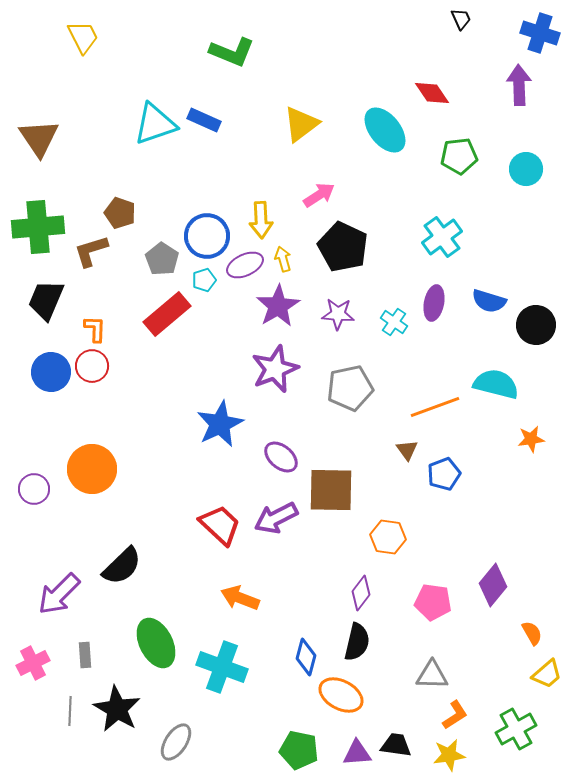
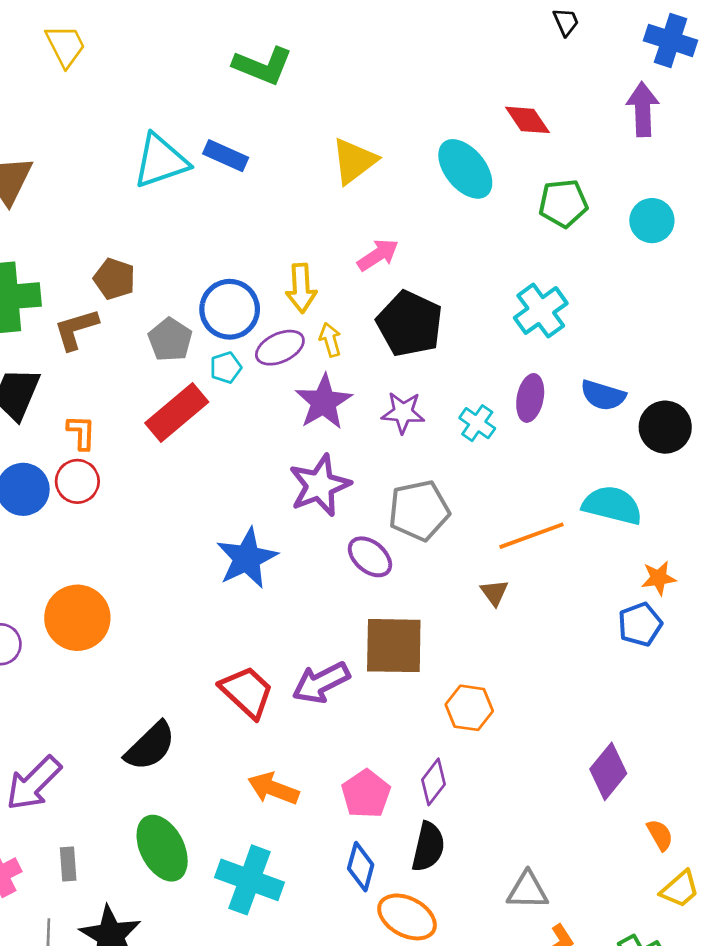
purple ellipse: (281, 457) -> (370, 557), moved
blue pentagon: (444, 474) -> (640, 624), moved
black semicircle: (122, 566) -> (150, 746), moved
pink pentagon: (433, 602) -> (366, 794), moved, turned 30

